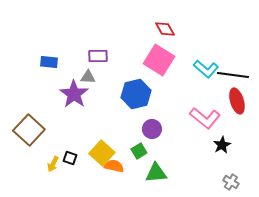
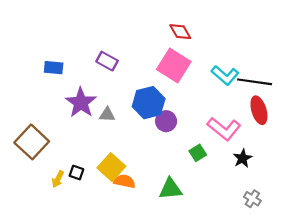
purple rectangle: (98, 56) -> (107, 61), turned 30
gray triangle: (88, 77) -> (107, 115), moved
purple circle: (152, 129) -> (166, 121), moved
green square: (139, 151) -> (198, 153), moved

